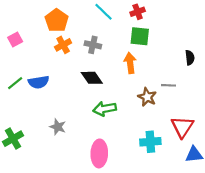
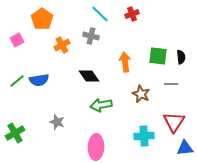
orange pentagon: (57, 20) -> (42, 19), moved
green square: (140, 36) -> (158, 56), moved
gray cross: (93, 45) -> (91, 36), moved
gray line: (168, 85) -> (171, 84), moved

